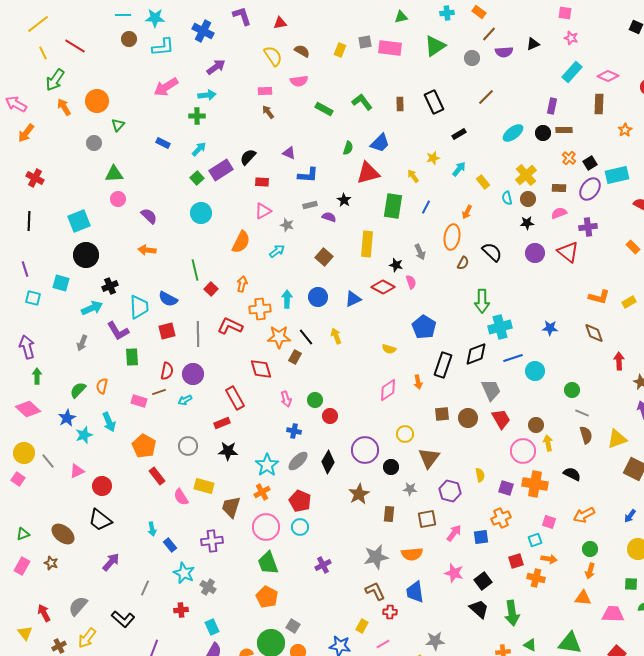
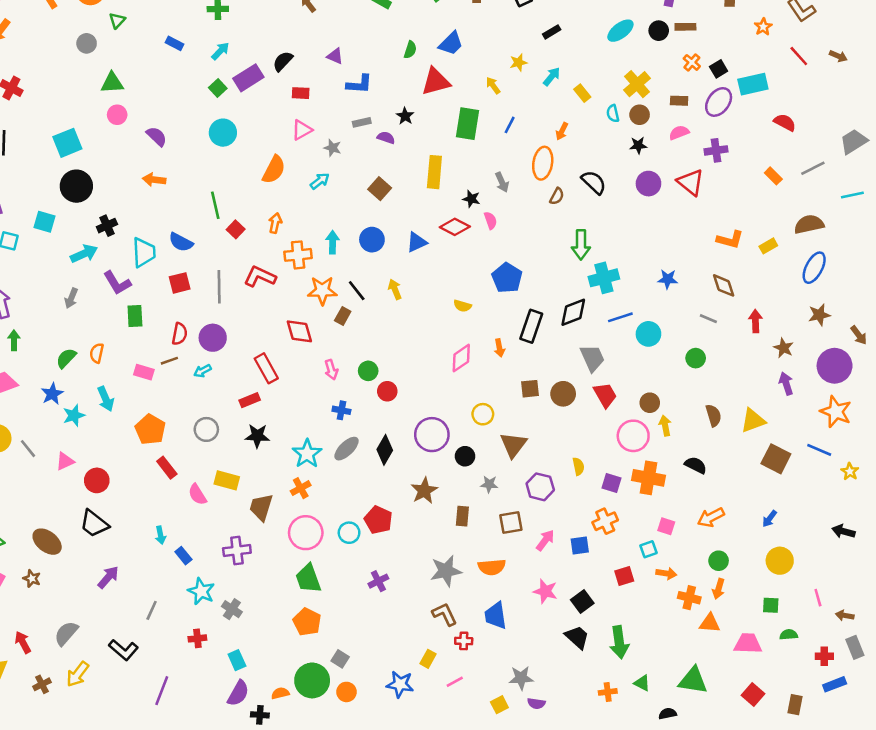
gray line: (582, 413) -> (708, 319), moved
red pentagon: (300, 501) -> (378, 520), moved
orange cross: (536, 578) -> (689, 598), moved

